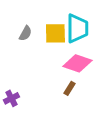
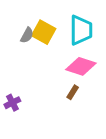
yellow square: (55, 33) -> (44, 32), moved, turned 30

